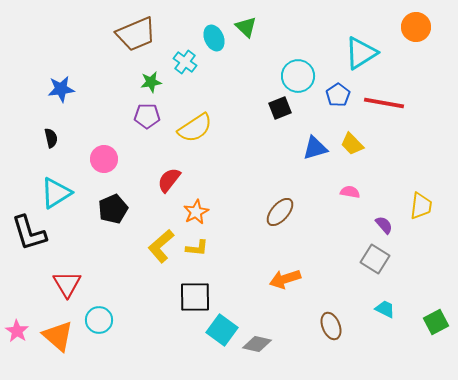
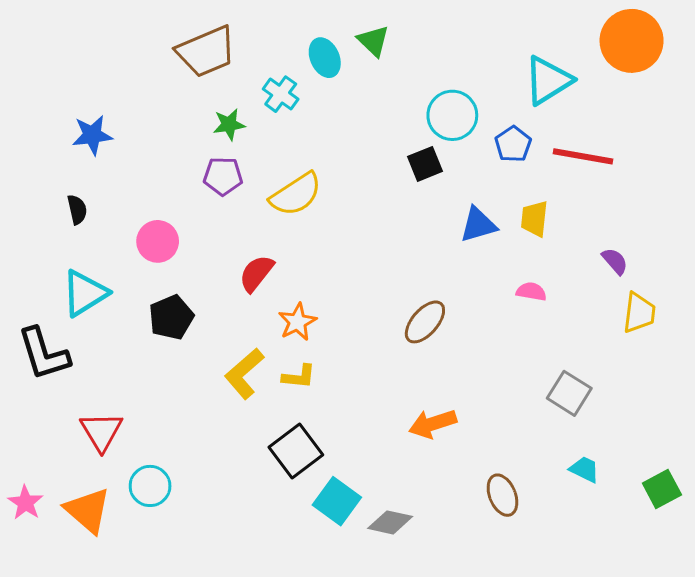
orange circle: (416, 27) -> (632, 41), size x1.4
yellow trapezoid: (352, 144) -> (534, 219), turned 50
purple semicircle: (384, 225) -> (615, 261), moved
black square: (195, 297) -> (296, 451), turned -36

